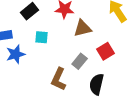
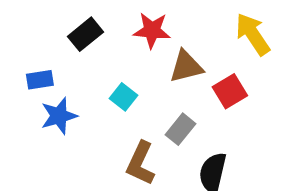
cyan square: (42, 37) -> (123, 97), moved, turned 32
red square: (106, 51) -> (230, 91), moved

